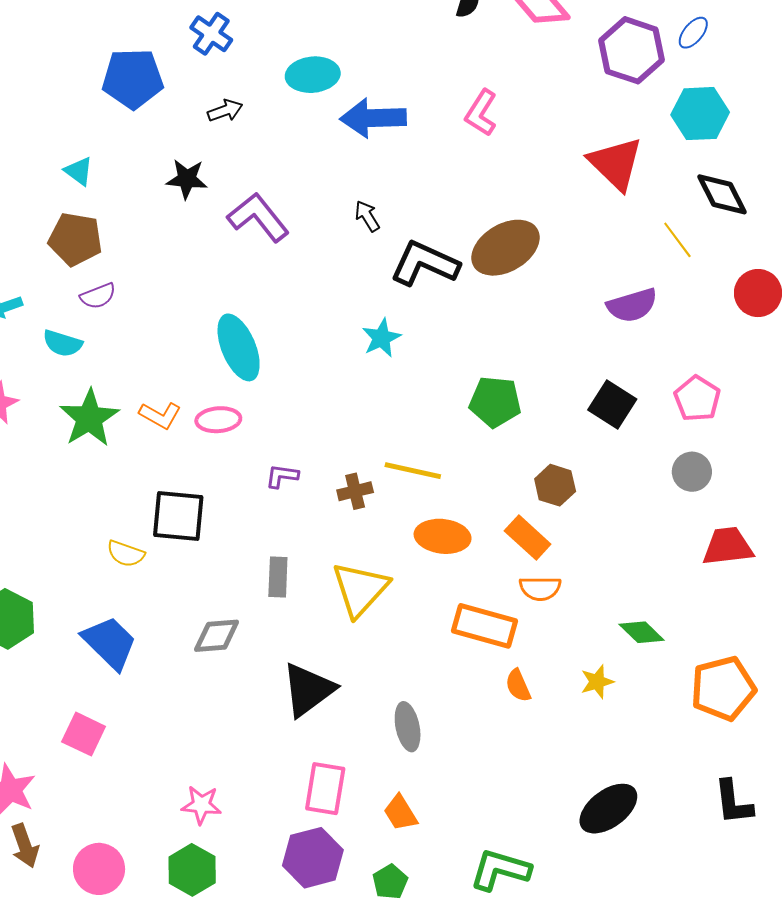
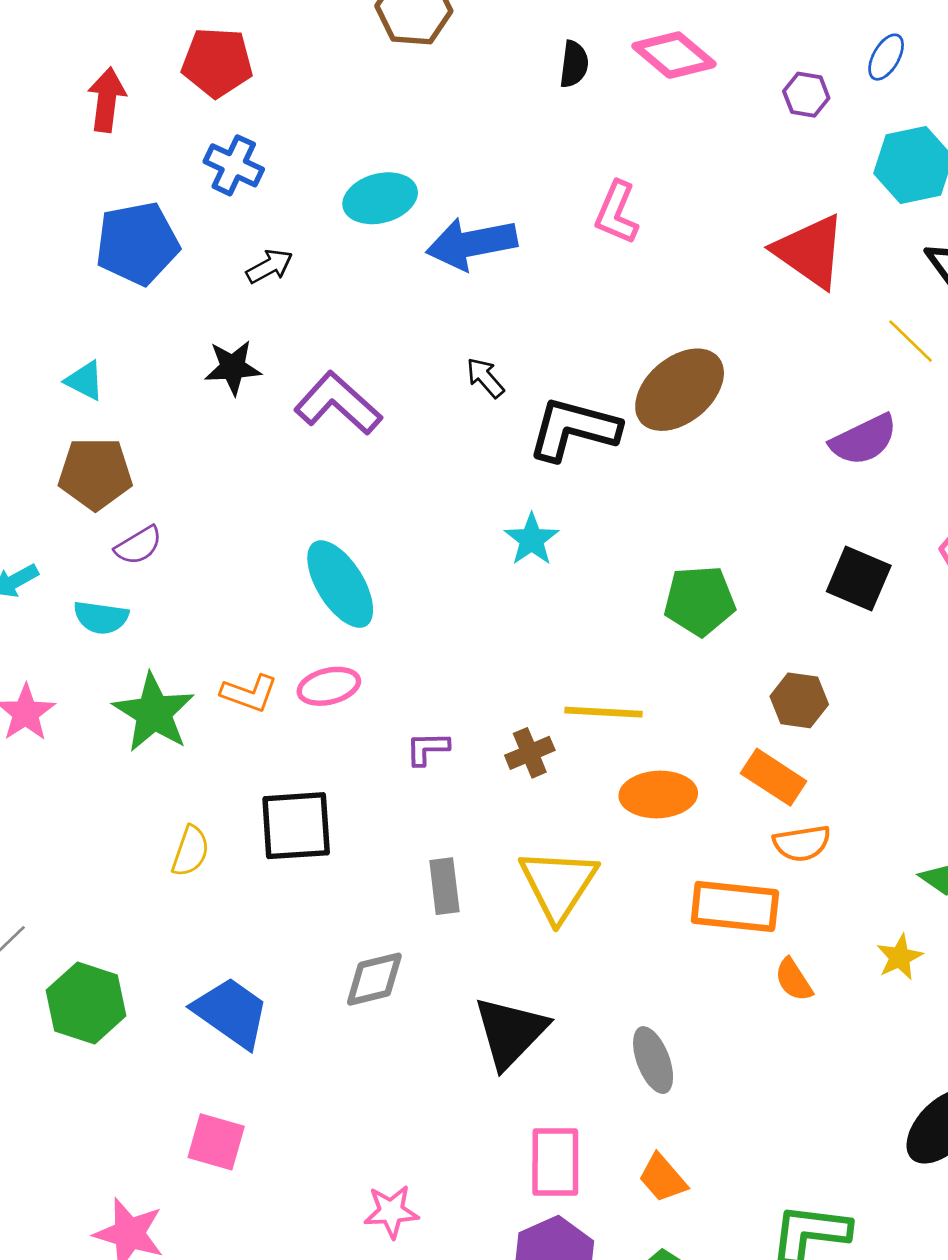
purple hexagon: (631, 50) -> (806, 95), size x0.5
yellow semicircle: (126, 554) -> (190, 851), moved, turned -81

